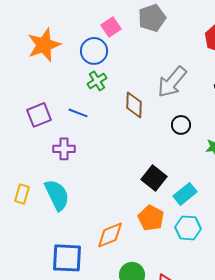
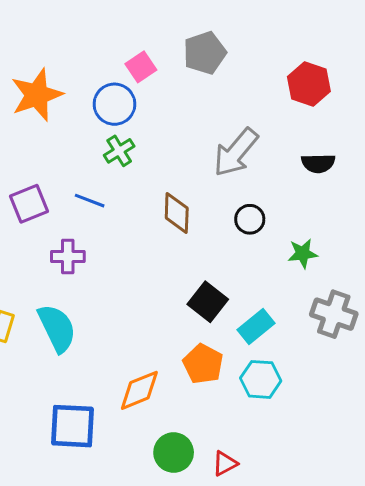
brown diamond: (134, 105) -> (177, 213), moved

